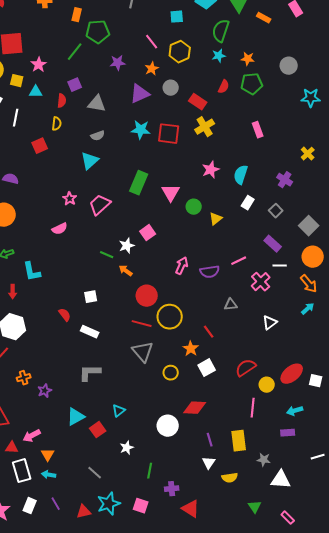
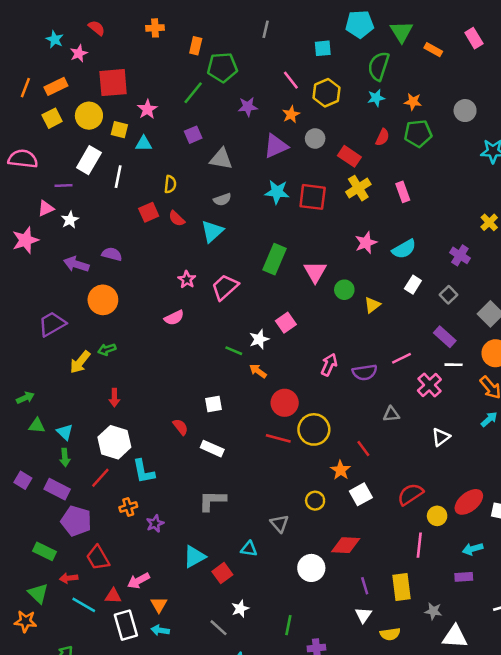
red semicircle: (62, 101) -> (177, 219), moved, turned 128
pink rectangle: (258, 130) -> (403, 192), moved
cyan semicircle: (241, 175) -> (404, 249), turned -138
cyan L-shape: (32, 272) -> (144, 471), moved
gray triangle: (143, 352) -> (280, 523), moved, size x0.7
cyan triangle: (119, 411) -> (249, 549), turned 48
white star: (127, 448) -> (240, 609), moved

